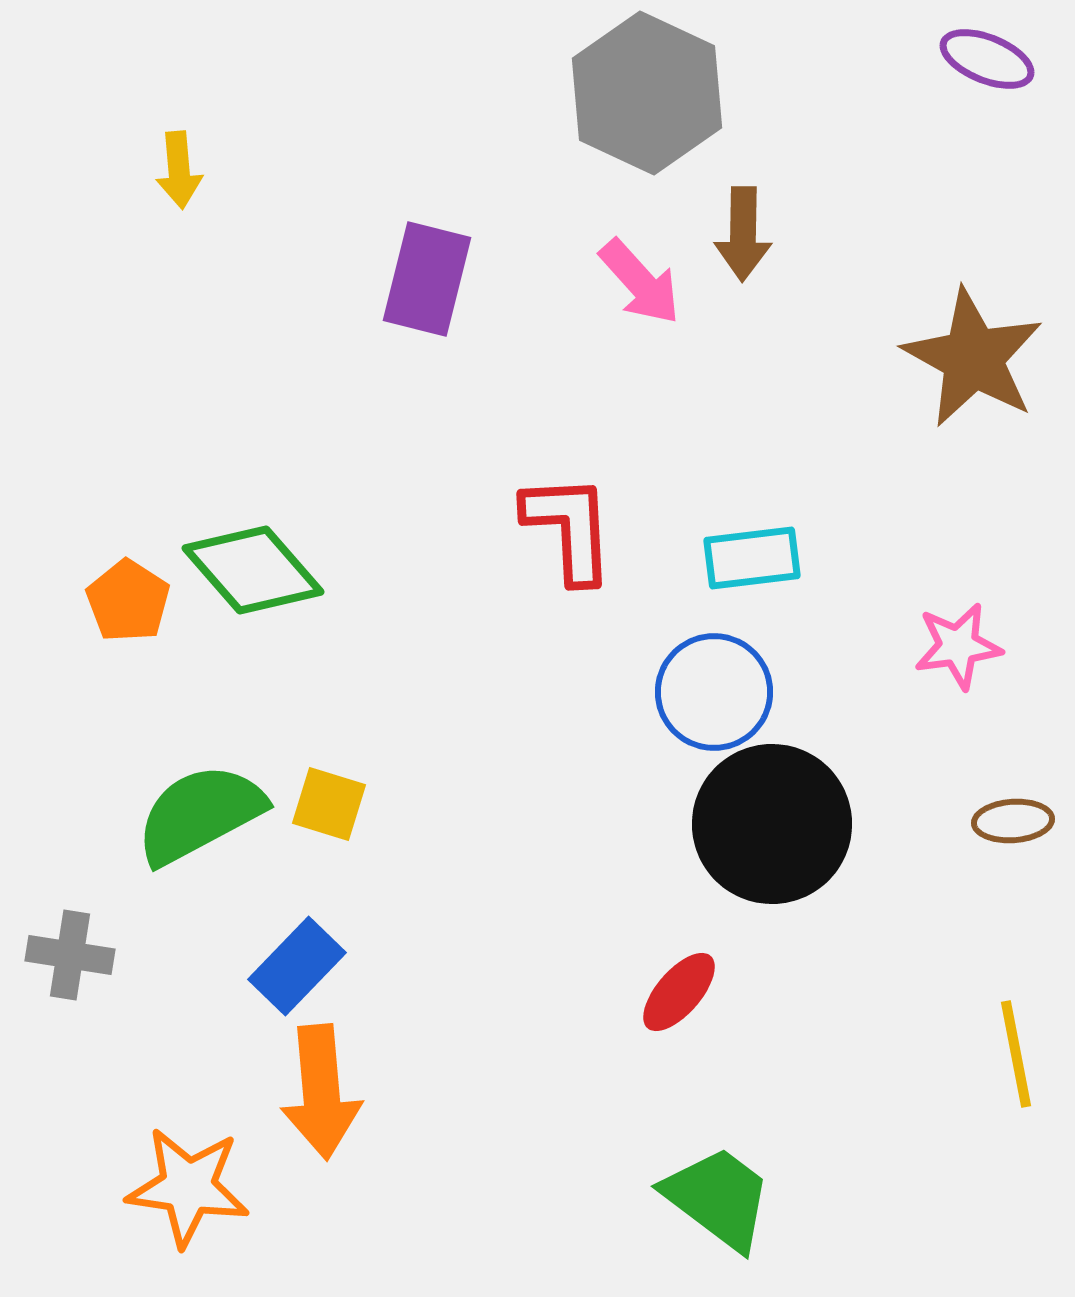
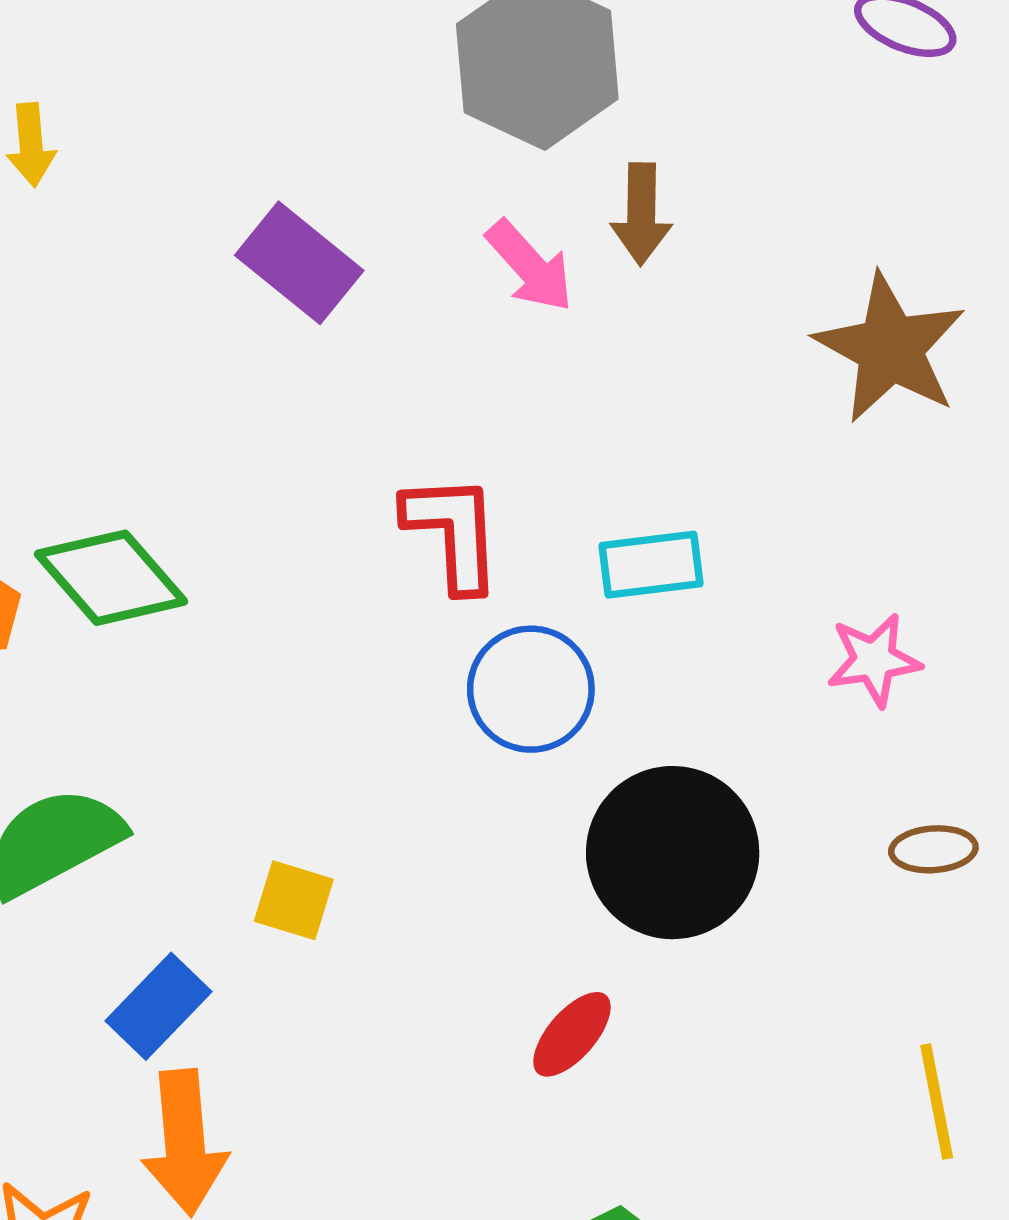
purple rectangle: (427, 279) -> (299, 263), turned -65
blue circle: (714, 692) -> (531, 689), moved
yellow square: (329, 804) -> (294, 900), moved

